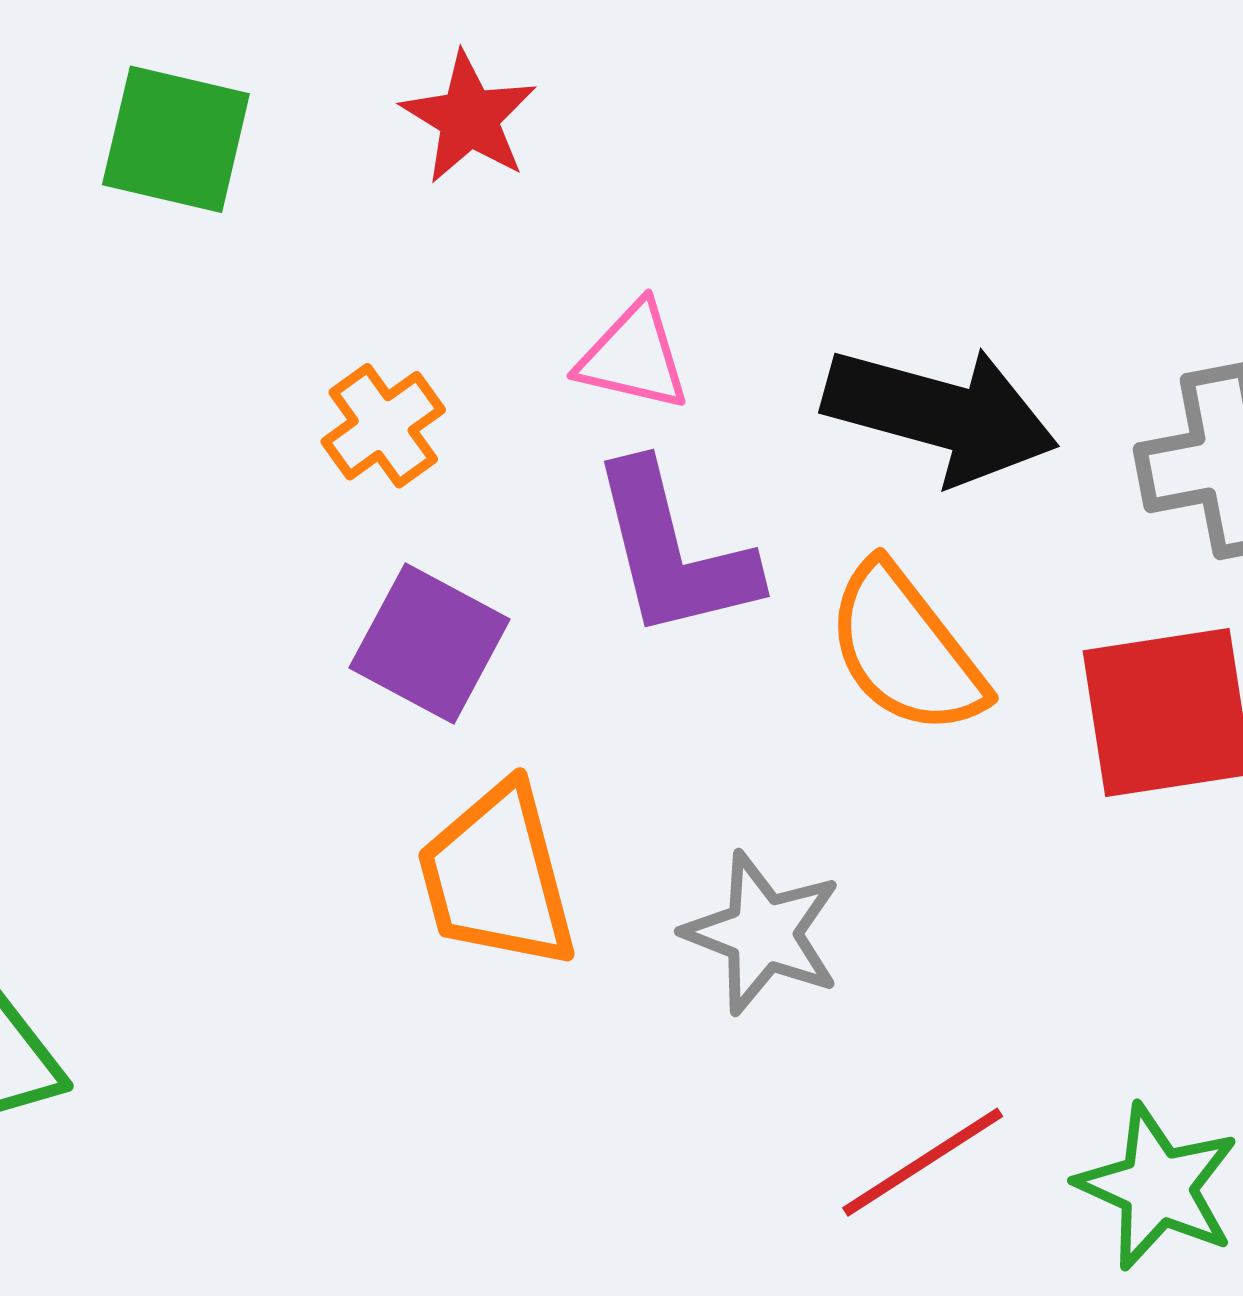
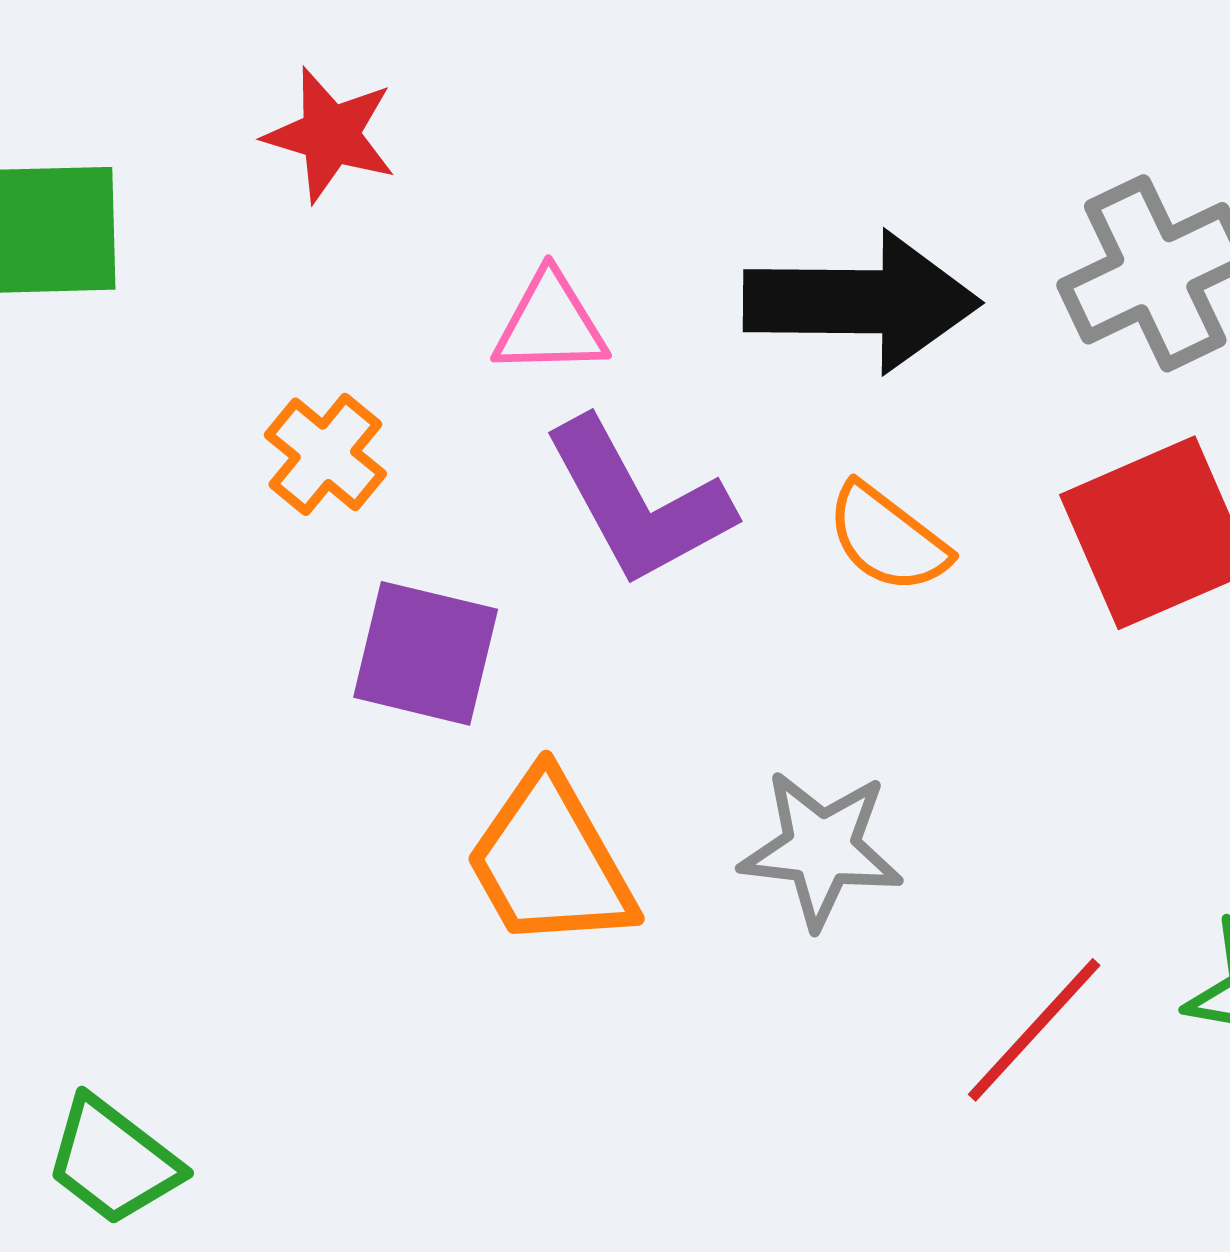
orange semicircle: (906, 650) -> (888, 538), size x0.7

